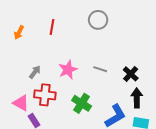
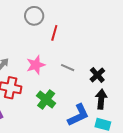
gray circle: (98, 20) -> (34, 16), moved
red line: (52, 27) -> (54, 33), moved

